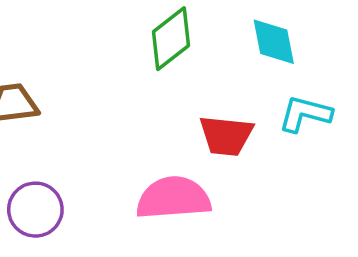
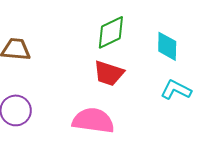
red trapezoid: (226, 136) -> (109, 73), moved

